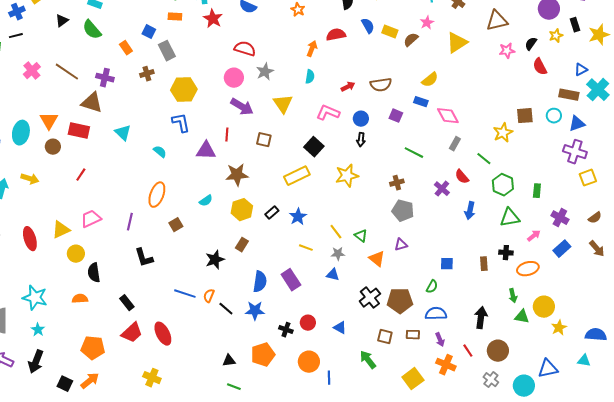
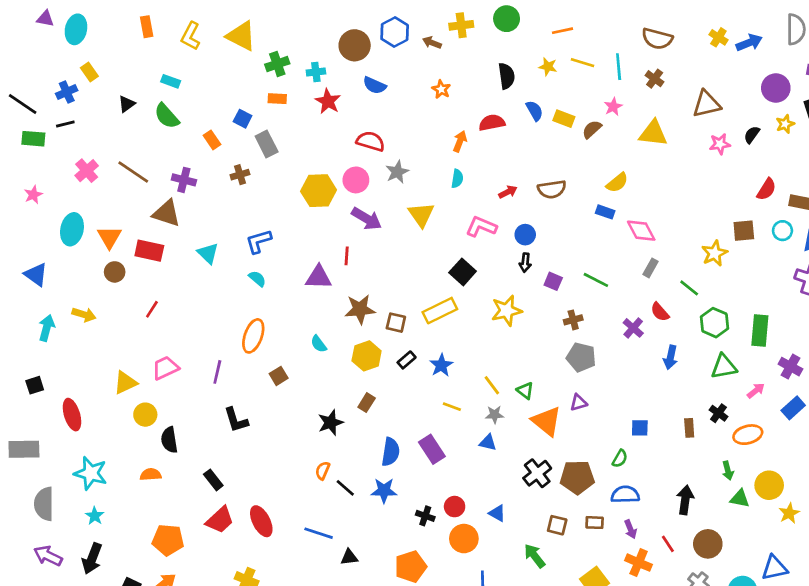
yellow triangle: (457, 43) -> (653, 133), turned 40
red semicircle: (540, 67) -> (766, 189), moved, turned -120
yellow hexagon: (184, 90) -> (319, 191), moved
purple square: (396, 116) -> (553, 281), moved
blue L-shape: (181, 123) -> (259, 241), moved, turned -95
cyan ellipse: (21, 133) -> (72, 229), moved
brown square: (264, 140) -> (396, 323), moved
green rectangle: (537, 191) -> (760, 331), size x1.6
cyan semicircle: (206, 201) -> (319, 344), turned 88
red ellipse: (30, 239) -> (72, 415), moved
black cross: (506, 253) -> (718, 413), turned 32
orange triangle: (377, 259) -> (547, 421), size x1.4
blue line: (185, 294) -> (319, 533), moved
orange pentagon: (263, 355) -> (411, 567), moved
orange circle: (309, 362) -> (464, 539), moved

